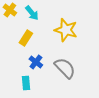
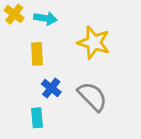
cyan arrow: (32, 13) -> (45, 18), turned -42
yellow rectangle: (26, 38) -> (37, 54), turned -35

